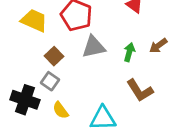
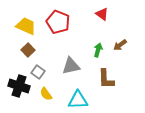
gray triangle: (94, 47) -> (71, 66), moved
brown square: (54, 56) -> (28, 50), moved
brown L-shape: (140, 90) -> (106, 79), turned 30

